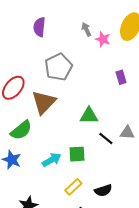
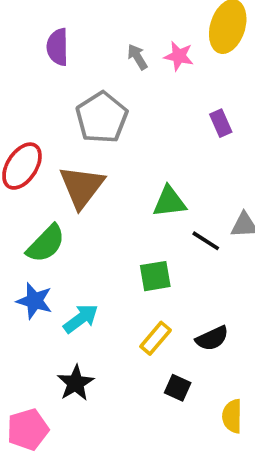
gray arrow: (86, 29) -> (137, 57), moved
cyan arrow: (52, 160) -> (81, 319), moved

